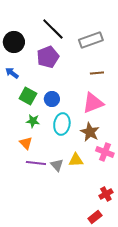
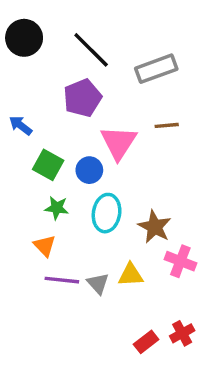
black circle: (14, 42) -> (24, 38), moved
pink triangle: (93, 103) -> (119, 143), moved, turned -35
red rectangle: (95, 217) -> (146, 342), moved

